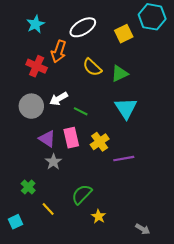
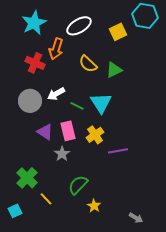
cyan star: (36, 24) -> (34, 23), size x1.4
cyan triangle: (126, 108) -> (101, 103), moved
gray star: (53, 162) -> (62, 154), moved
green cross: (28, 187) -> (27, 178), size x1.5

